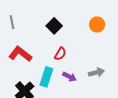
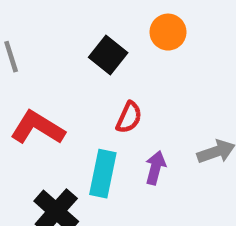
orange circle: (97, 25) -> (168, 32), moved
purple arrow: (69, 77) -> (155, 168), turned -96

